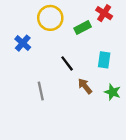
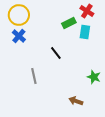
yellow circle: (50, 18) -> (19, 15), moved
cyan rectangle: (104, 60) -> (85, 32), moved
brown arrow: (85, 86) -> (76, 101), moved, turned -32

